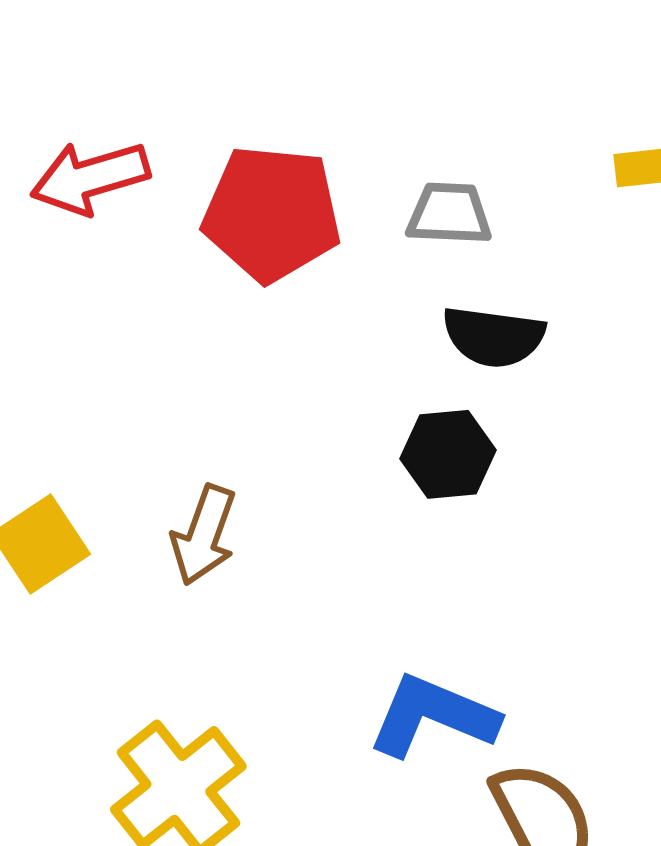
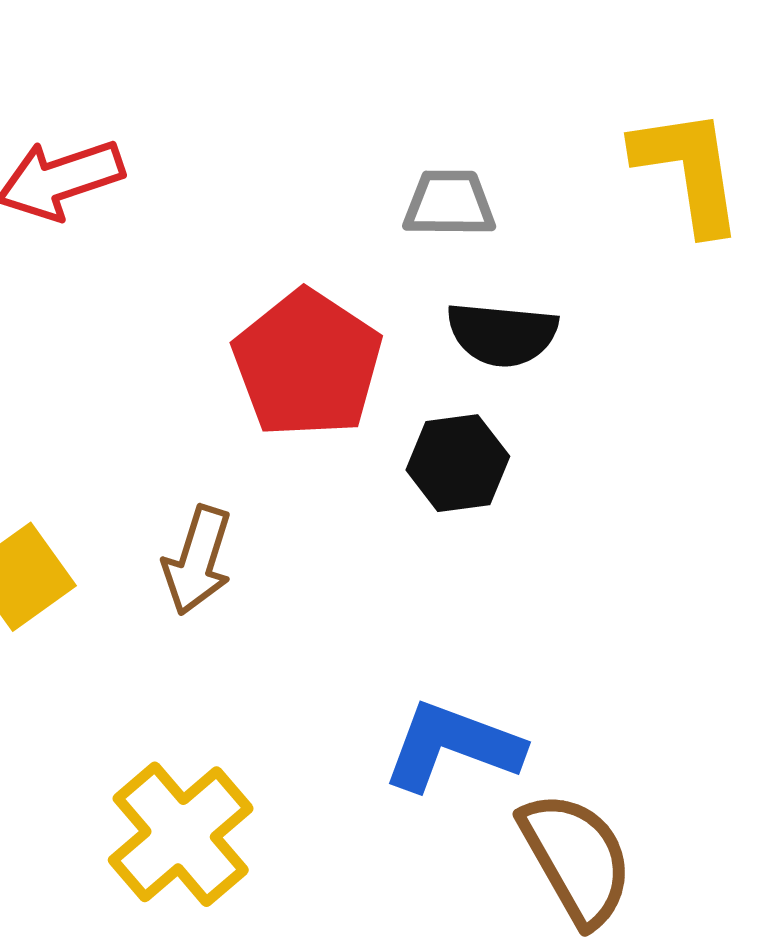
red pentagon: (272, 213) -> (307, 364), moved, turned 30

